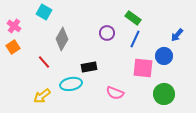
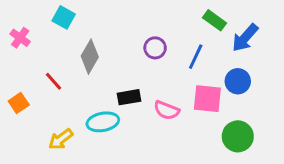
green rectangle: (133, 18) -> (215, 20), moved
blue arrow: (177, 35) -> (245, 38), moved, size x1.5
orange square: (13, 47) -> (19, 103), moved
red line: (44, 62) -> (53, 81), moved
pink semicircle: (115, 93) -> (167, 110), moved

